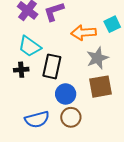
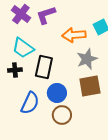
blue semicircle: (37, 119) -> (30, 103), moved, turned -50

